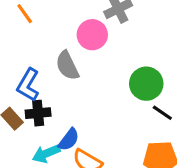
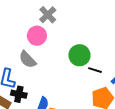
black cross: (38, 113) -> (19, 94), turned 35

